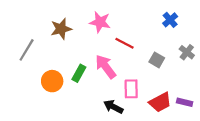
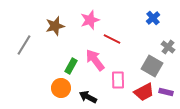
pink star: (100, 22) -> (90, 20), turned -30
gray square: (157, 60) -> (152, 66), moved, size x1.5
orange circle: (52, 81) -> (61, 88), moved
black arrow: (113, 107) -> (88, 97), moved

